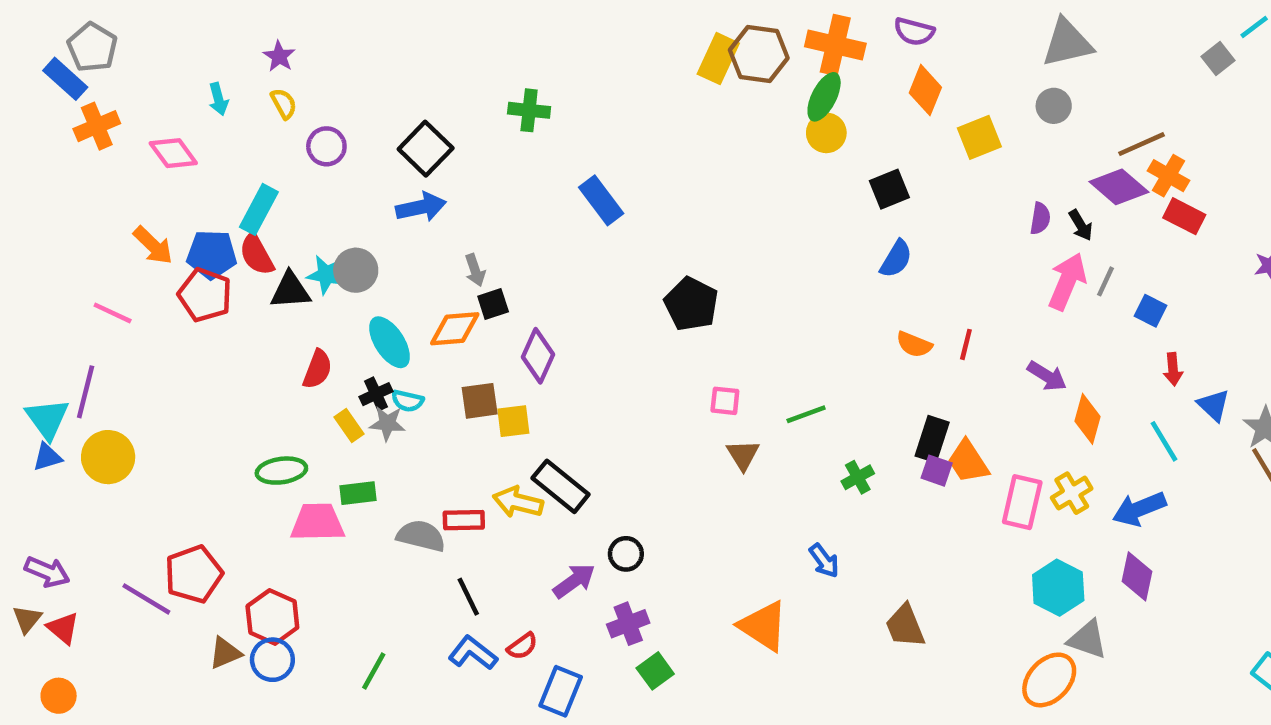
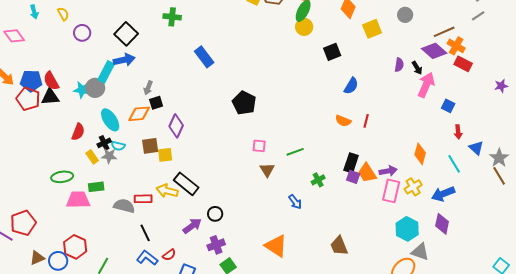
cyan rectangle: (259, 209) -> (106, 72), moved
blue semicircle: (896, 259) -> (351, 86), moved
gray arrow: (475, 270) -> (148, 88), turned 40
pink arrow: (1067, 281) -> (426, 85), moved
gray line: (1105, 281) -> (478, 16), moved, turned 32
black triangle: (290, 290) -> (50, 97), moved
purple arrow: (1047, 376) -> (388, 171), moved, turned -42
blue arrow: (824, 561) -> (295, 202), moved
red hexagon: (272, 617) -> (75, 247), moved

